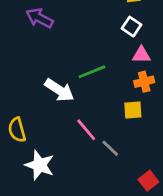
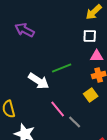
white square: (131, 27) -> (90, 36), turned -32
yellow square: (133, 110) -> (91, 95), turned -32

